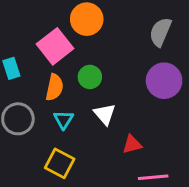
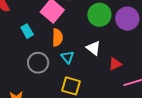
green circle: (90, 77) -> (99, 15), moved, size x1.5

